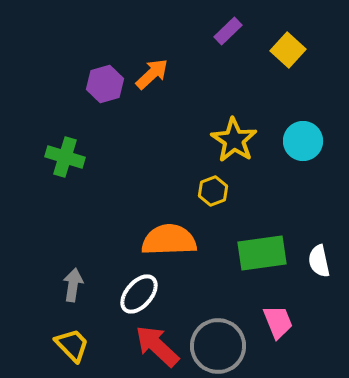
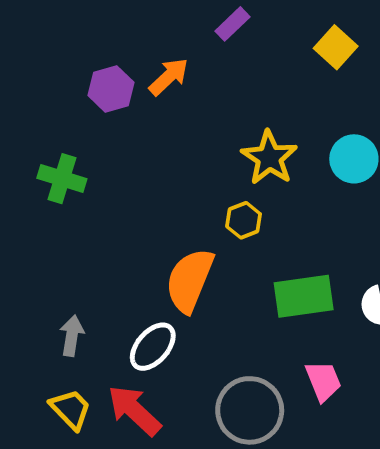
purple rectangle: (228, 31) -> (232, 24), moved
orange semicircle: (169, 240) -> (190, 280), turned -66
red arrow: (157, 346) -> (134, 410), moved

